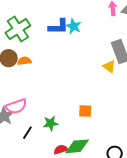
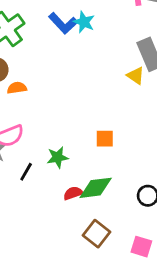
blue L-shape: (58, 27) -> (63, 23), turned 50
orange semicircle: (24, 61) -> (17, 88), moved

